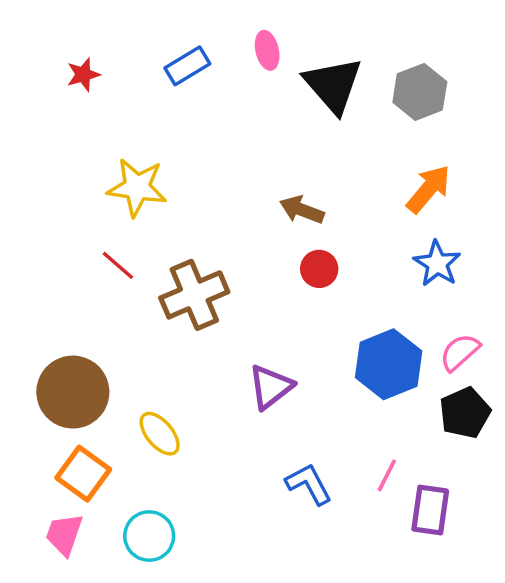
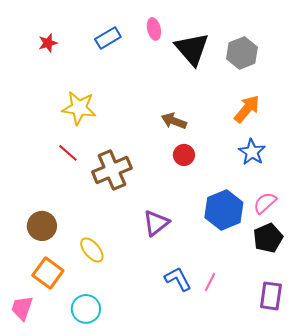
brown circle: (73, 392) -> (42, 226), size x0.7
pink line: (387, 475) -> (210, 282), moved
purple rectangle: (430, 510) -> (271, 296), moved
pink trapezoid: (64, 534) -> (22, 308), moved

